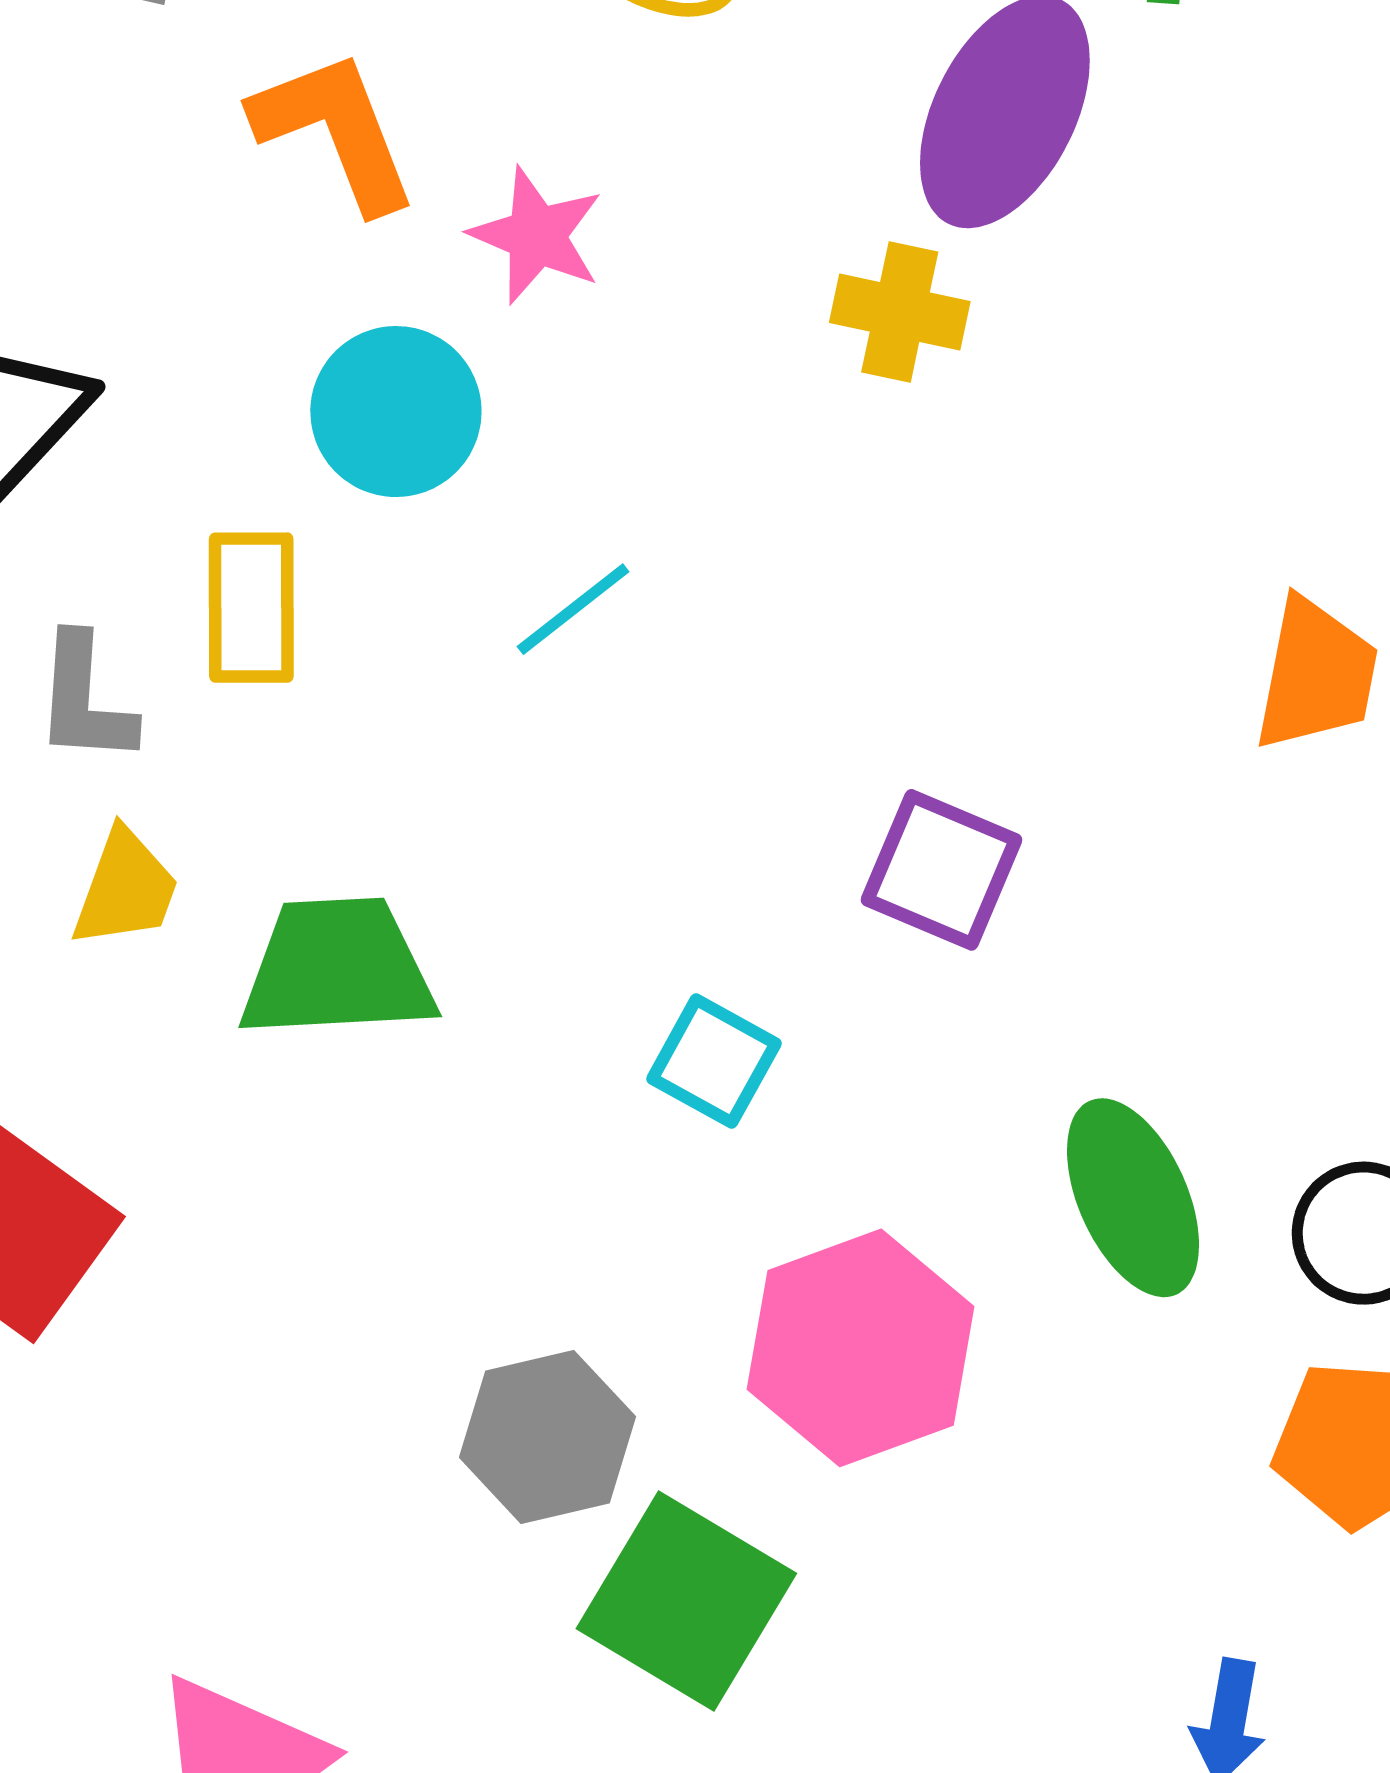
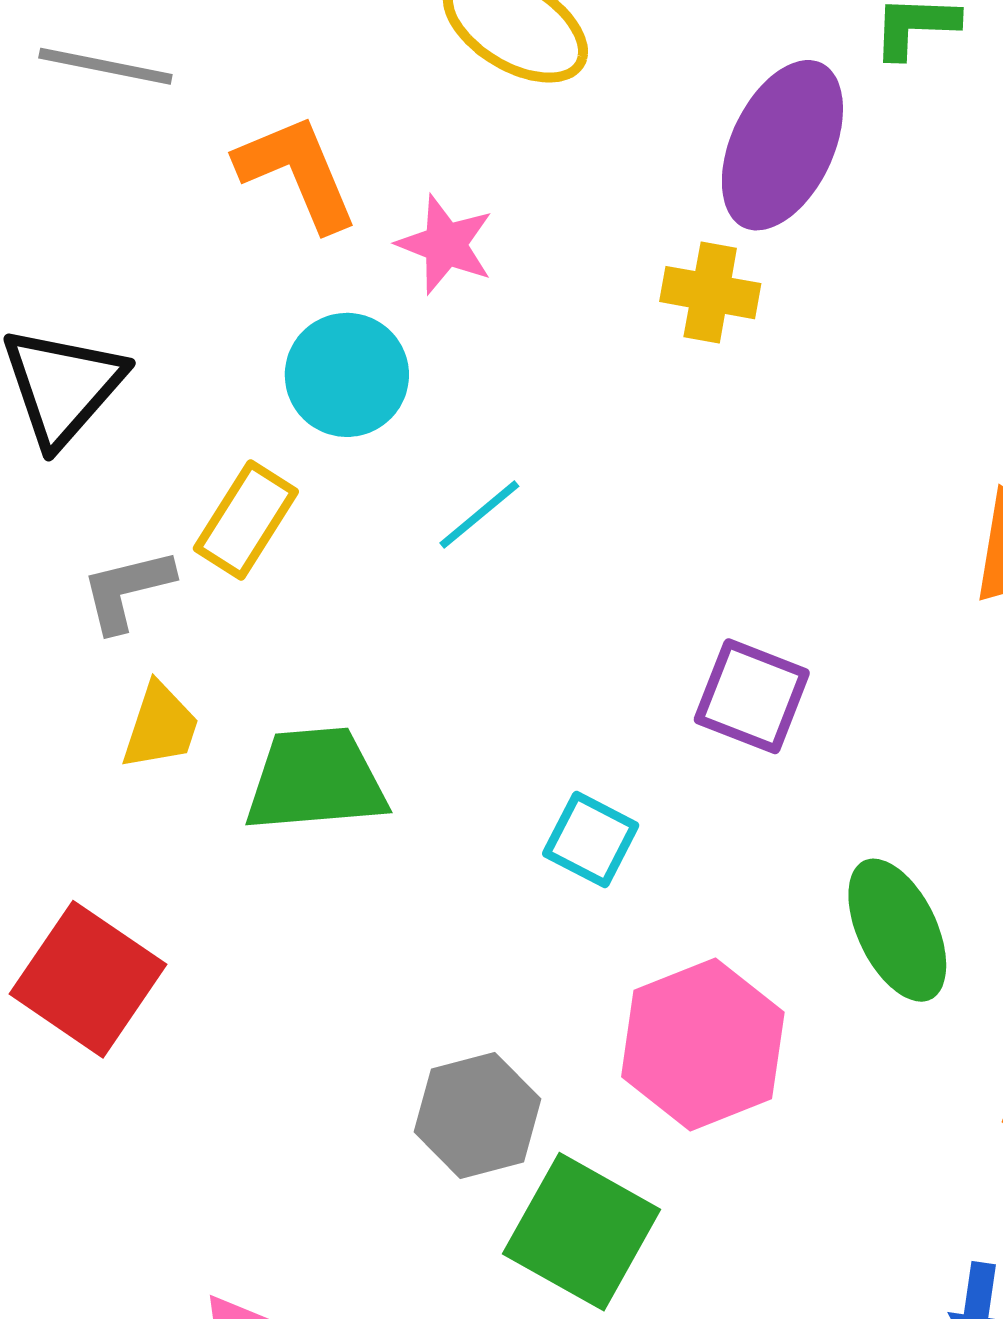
yellow rectangle: (251, 608) -> (246, 520), turned 34
gray L-shape: (85, 699) -> (127, 590), turned 74

